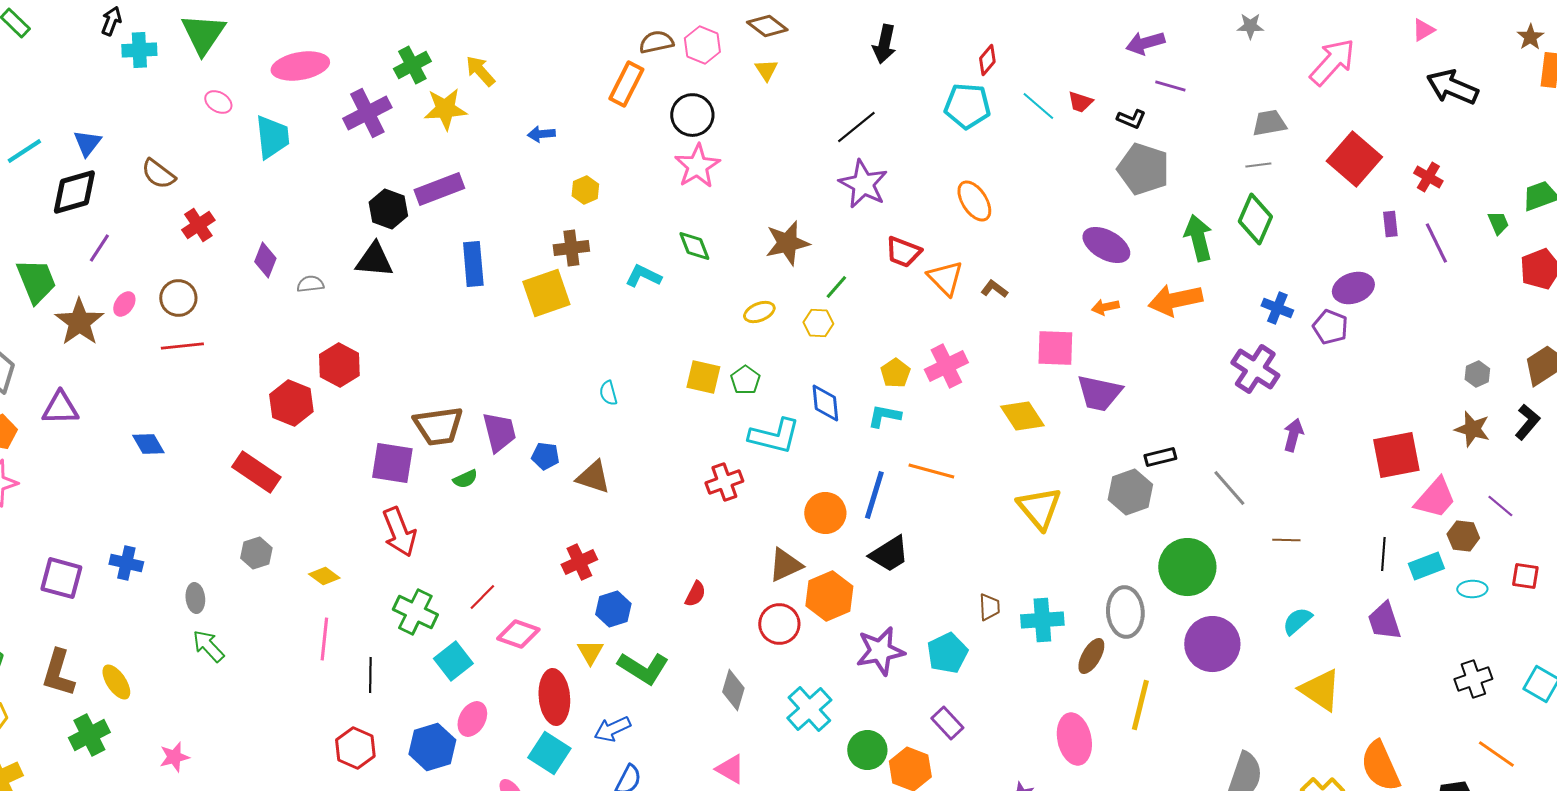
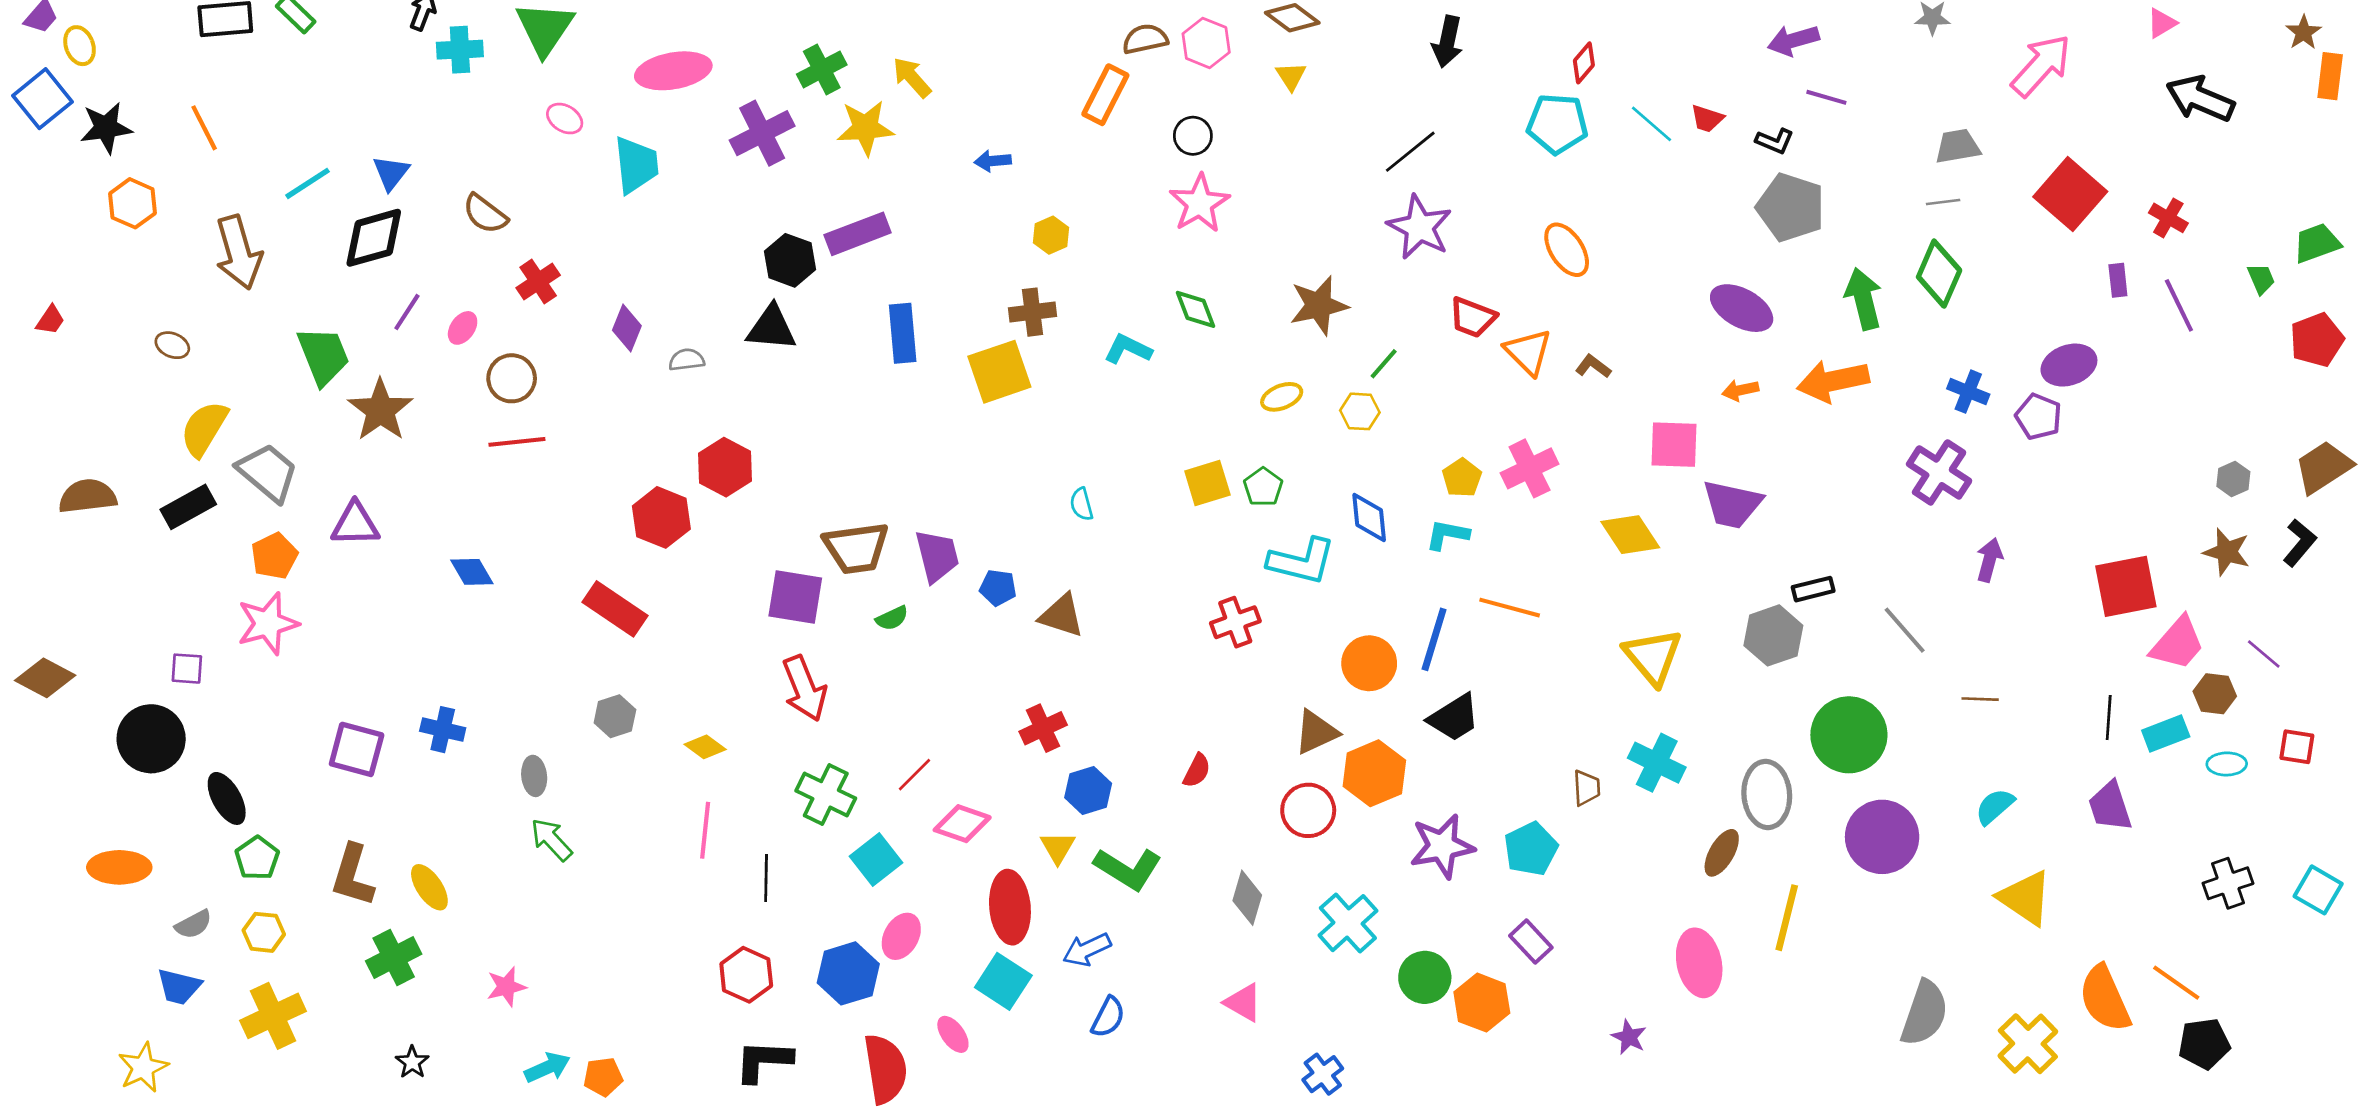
black circle: (692, 115) -> (1193, 136), size x0.7
pink ellipse: (124, 304) -> (463, 328), moved
yellow square: (703, 377) -> (1207, 483), turned -30
cyan cross: (1042, 620) -> (1657, 763), moved, turned 30
orange line: (1496, 754) -> (2176, 983), moved

